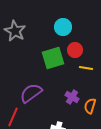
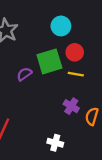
yellow line: (86, 68) -> (76, 74), moved
purple semicircle: (31, 93) -> (24, 74), moved, size x0.6

